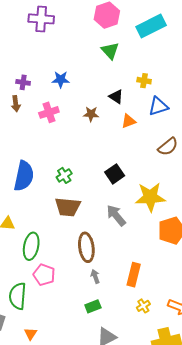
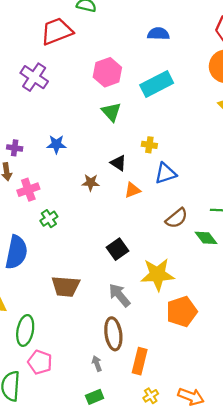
purple cross: (41, 19) -> (34, 77), turned 30
pink cross: (49, 112) -> (28, 190), moved
green cross: (64, 175) -> (49, 219), moved
brown ellipse: (86, 247) -> (113, 334), moved

